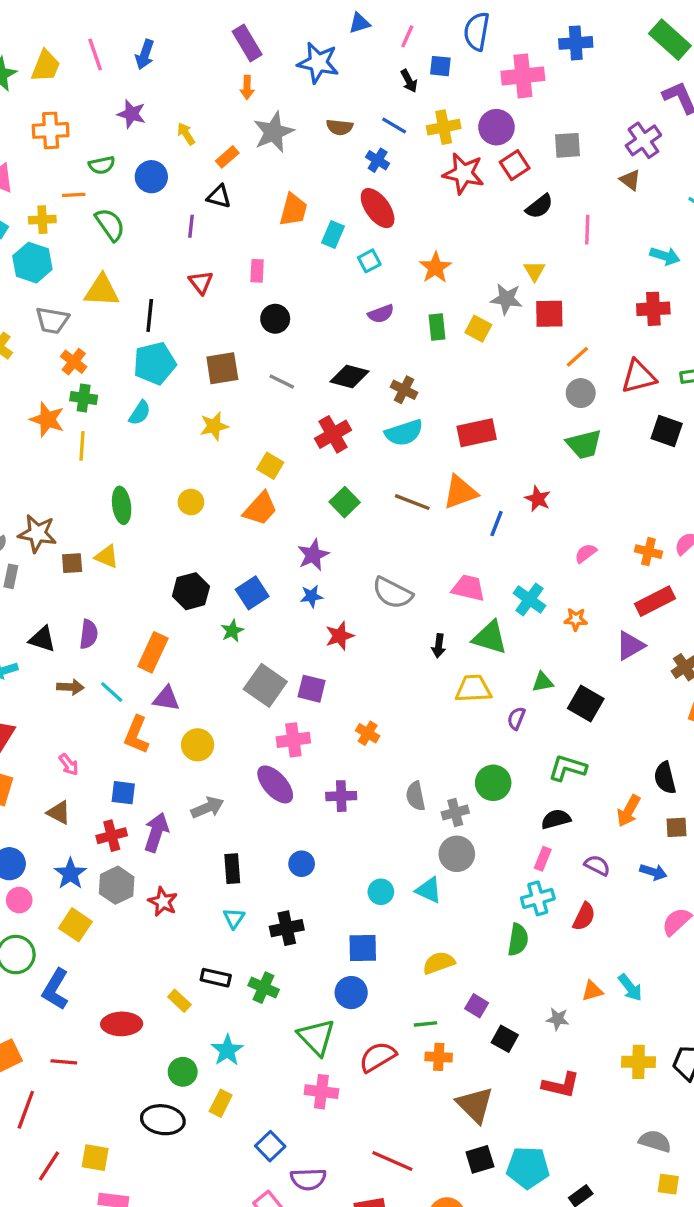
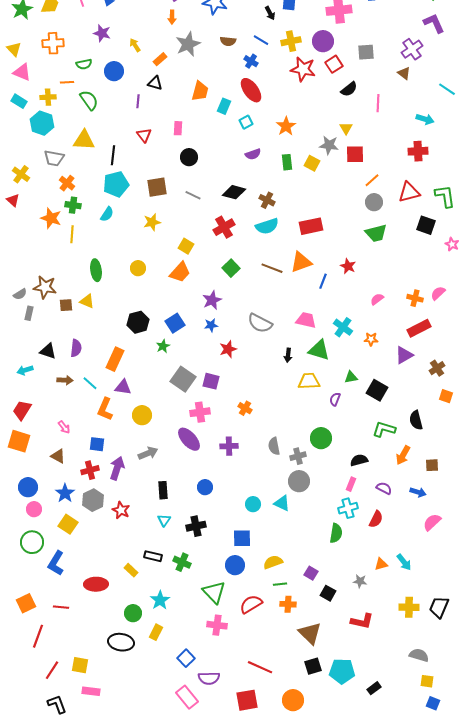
green L-shape: (567, 768) -> (384, 429), moved
black semicircle: (665, 778) -> (416, 420), moved
yellow semicircle: (439, 963) -> (273, 562), moved

